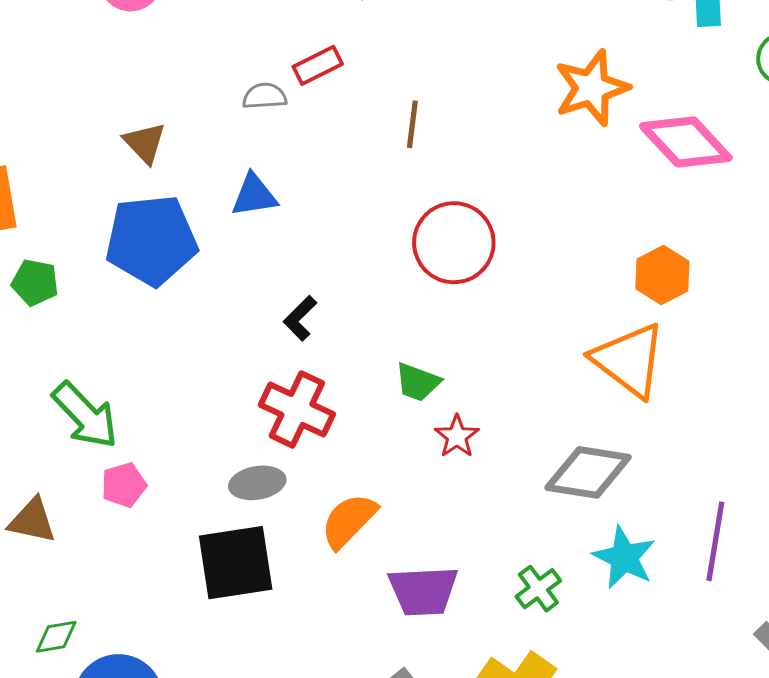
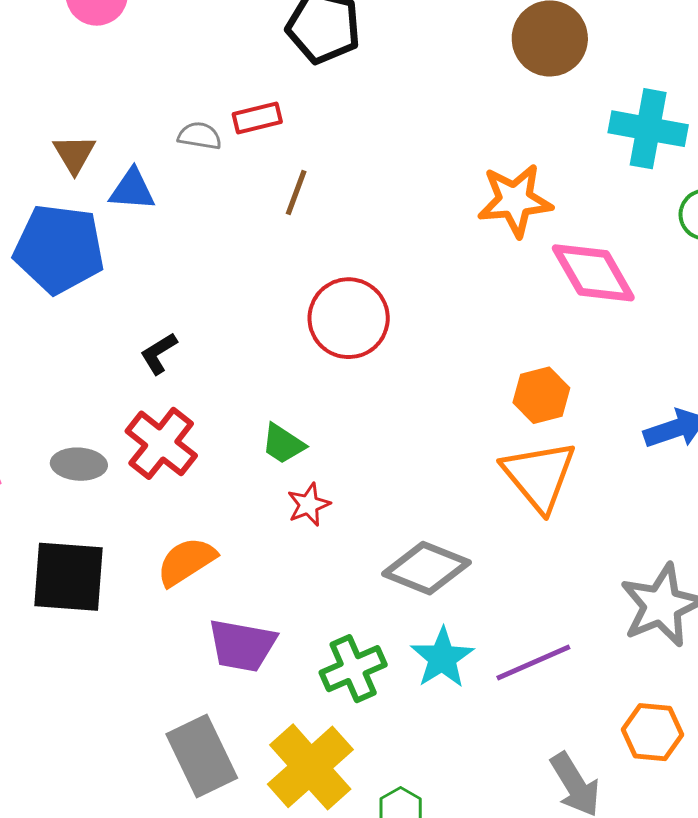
brown line: (412, 124) -> (296, 193), moved
blue triangle: (254, 195) -> (132, 190), moved
black L-shape: (300, 318) -> (159, 353), moved
orange triangle: (629, 360) -> (539, 476), moved
gray ellipse: (257, 483) -> (79, 464), moved
purple line: (715, 541) -> (533, 662), turned 44
green cross: (538, 589) -> (353, 669), size x1.4

